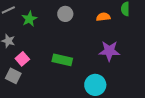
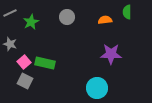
green rectangle: (62, 60) -> (45, 63), moved
gray square: (13, 76) -> (25, 81), moved

